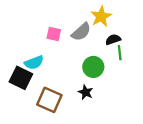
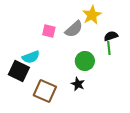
black semicircle: (113, 39) -> (111, 36), moved

